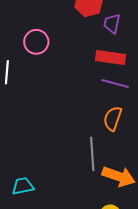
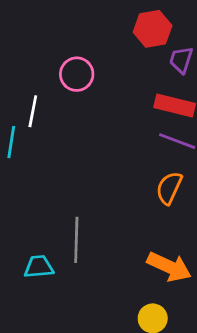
gray line: (92, 154) -> (76, 240), moved

